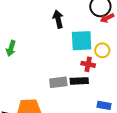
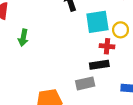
gray rectangle: (58, 82) -> (85, 83), moved

